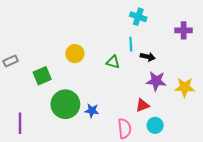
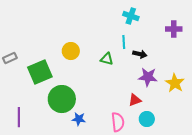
green square: (42, 76) -> (40, 72), size x1.4
yellow star: (185, 87) -> (175, 83), turned 30
blue star: (92, 111) -> (79, 119), moved

